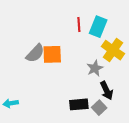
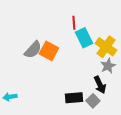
cyan rectangle: (98, 27) -> (84, 38), moved, turned -48
orange square: (52, 54) -> (49, 51), turned 30
gray star: (95, 68) -> (108, 66), moved

